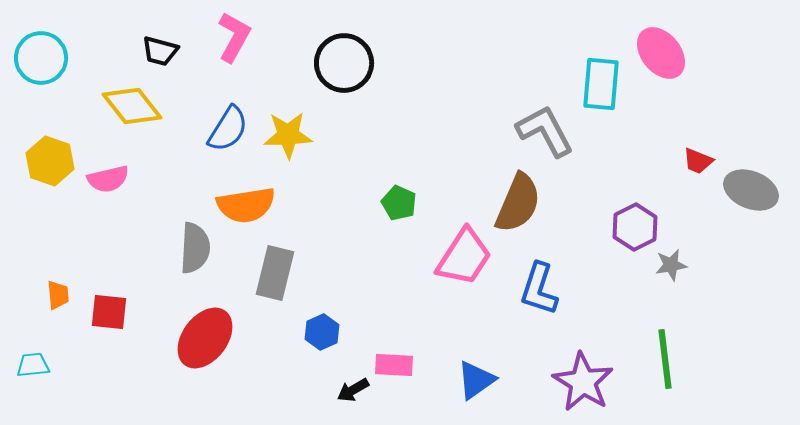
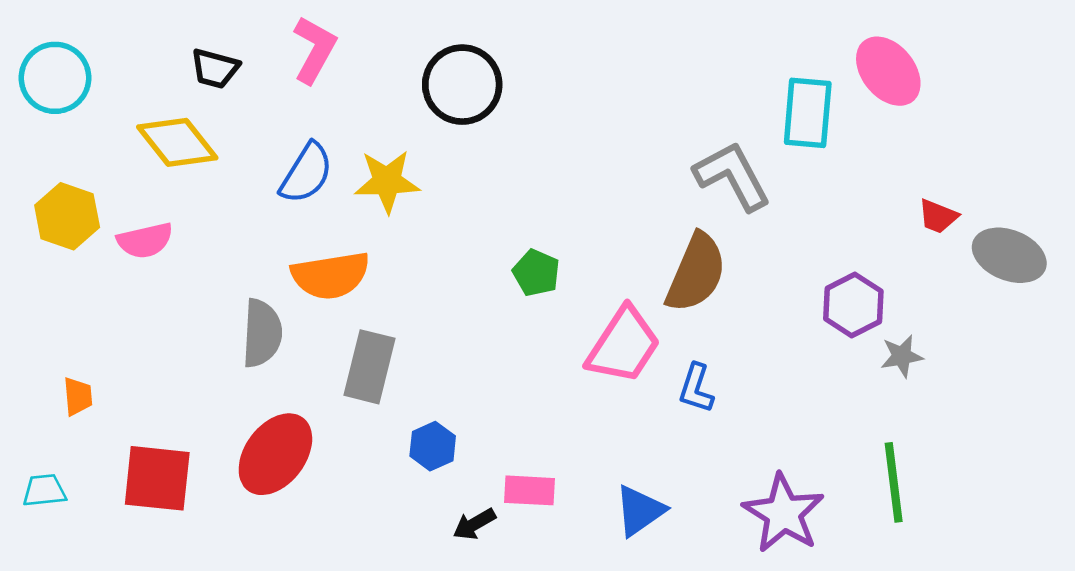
blue L-shape: (539, 289) -> (696, 388), moved, size x0.7
red square: (109, 312) -> (157, 478), moved, size x1.4

